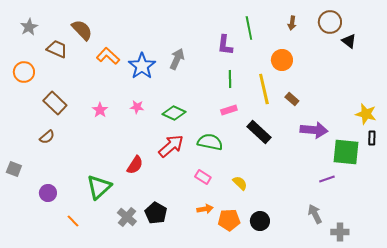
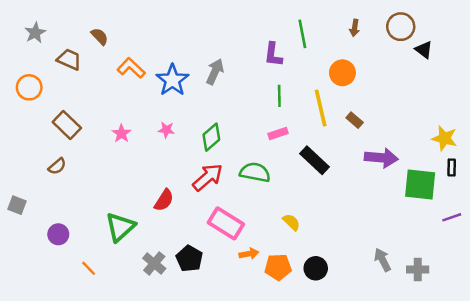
brown semicircle: (82, 30) -> (100, 36), size x0.7
green diamond: (174, 113) -> (211, 137), turned -65
pink rectangle: (203, 177) -> (226, 223), moved, size x1.8
purple line: (327, 179) -> (452, 217), moved
gray cross: (340, 232) -> (418, 270), moved

